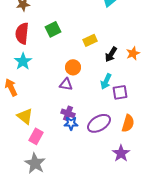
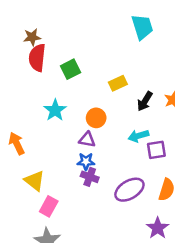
red semicircle: (22, 33) -> (37, 58), moved
cyan star: (23, 61) -> (55, 110), moved
cyan arrow: (106, 81) -> (138, 136), turned 49
blue star: (71, 123) -> (86, 161), moved

